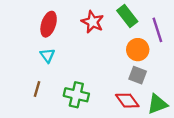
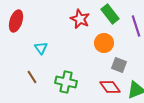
red ellipse: (49, 24) -> (16, 21), moved
orange circle: (138, 50) -> (104, 43), moved
brown line: (37, 89) -> (32, 77), turned -48

